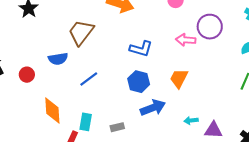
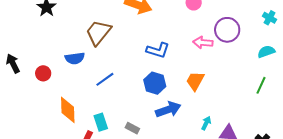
cyan arrow: (191, 120) -> (206, 123), turned 120
cyan rectangle: (86, 122) -> (101, 122), turned -30
gray rectangle: (117, 127) -> (132, 128), turned 40

